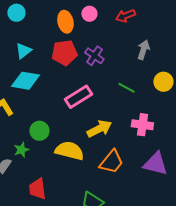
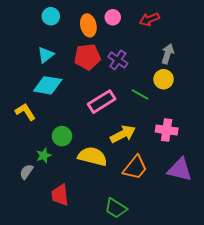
cyan circle: (16, 13) -> (51, 16), moved
yellow circle: (163, 82) -> (164, 79), moved
green line: (126, 88) -> (140, 94), moved

